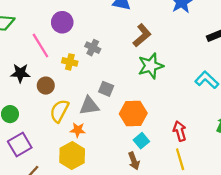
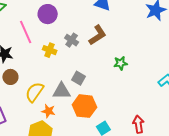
brown L-shape: (142, 35) -> (98, 35), moved
green star: (151, 66) -> (121, 63), size x0.6
brown circle: (46, 86) -> (10, 77), moved
orange hexagon: (133, 113) -> (84, 106), moved

